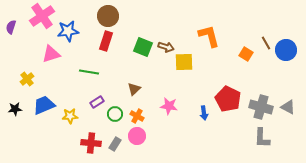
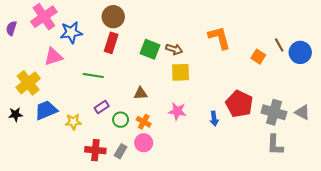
yellow square: (184, 62) -> (180, 72), moved
yellow cross: (27, 79) -> (28, 83), size x1.6
brown triangle: (134, 89) -> (141, 93), turned 40

